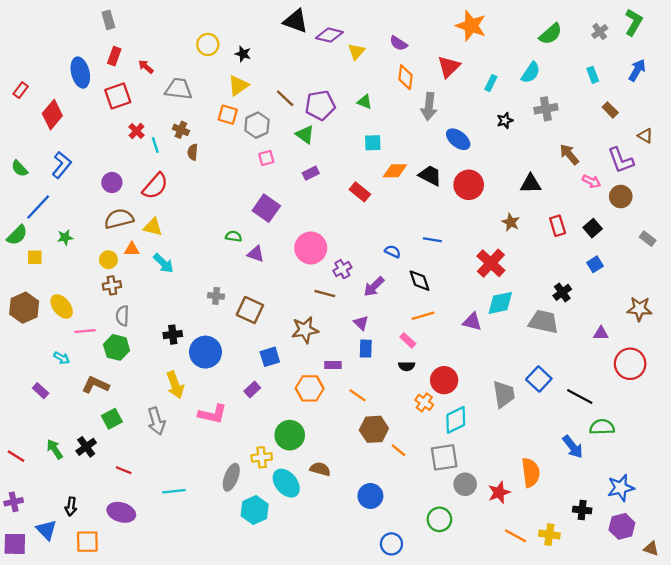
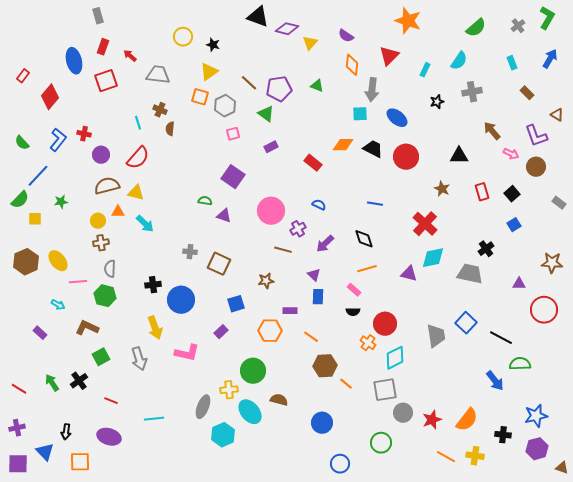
red cross: (136, 131) -> (84, 134), moved, turned -32
cyan square: (373, 143) -> (360, 114), moved
blue semicircle: (393, 251) -> (319, 205), moved
brown star: (305, 330) -> (266, 281), size x0.7
orange semicircle: (531, 473) -> (467, 420), moved, turned 45

